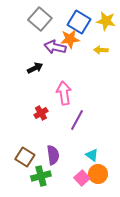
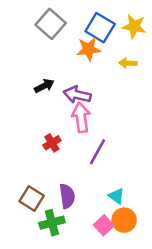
purple arrow: (55, 47) -> (77, 95), moved

